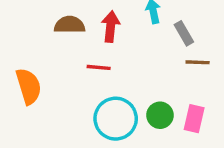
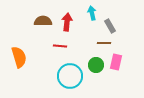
brown line: (198, 62) -> (104, 43), moved
green circle: (160, 115) -> (96, 65), moved
pink rectangle: (194, 119) -> (116, 62), moved

